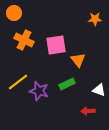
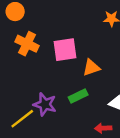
orange triangle: (78, 60) -> (91, 67), turned 49
yellow line: (18, 82) -> (22, 119), moved

